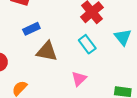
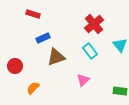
brown triangle: (47, 51) -> (56, 57), turned -30

